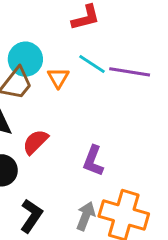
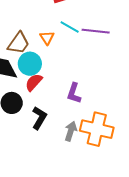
cyan circle: (25, 59) -> (30, 64), moved
black L-shape: (31, 216) -> (39, 118), moved

